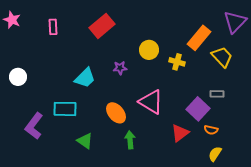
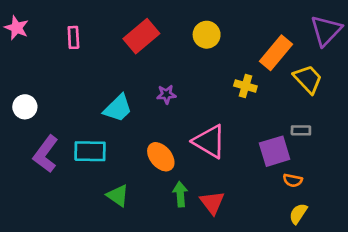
yellow circle: (149, 50) -> (207, 35), moved
purple square: (198, 109) -> (275, 151), turned 30
purple L-shape: (34, 126) -> (46, 154), moved
red triangle: (180, 133) -> (212, 203), moved, turned -30

